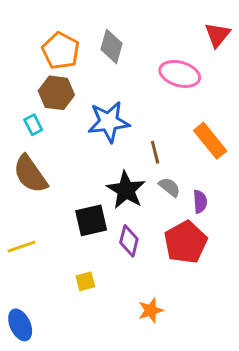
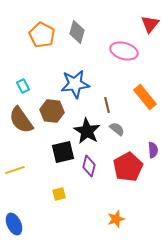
brown hexagon: (56, 93) -> (52, 111), moved
purple semicircle: (200, 202) -> (153, 150), moved
orange star: (151, 310) -> (116, 219), moved

